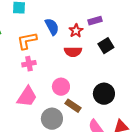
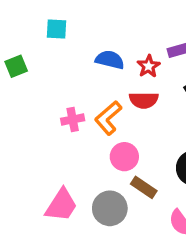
blue semicircle: (52, 27) -> (110, 60), turned -48
orange L-shape: (27, 41) -> (108, 118), moved, turned -30
pink trapezoid: (27, 97) -> (61, 205), moved

